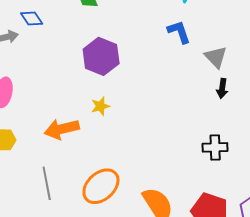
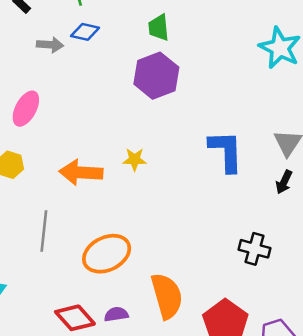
blue diamond: (32, 18) -> (85, 32), turned -60
blue L-shape: (179, 32) -> (226, 151), moved, size x1.4
purple hexagon: (101, 56) -> (156, 76), moved

